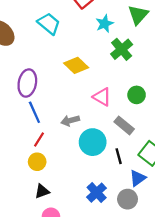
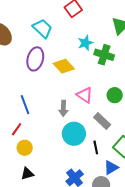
cyan star: (104, 24) -> (85, 43), moved
green cross: (122, 49) -> (104, 55), turned -36
purple ellipse: (27, 83) -> (35, 59), moved
gray arrow: (70, 121) -> (63, 108), moved, turned -77
red line: (39, 139) -> (17, 129), moved

